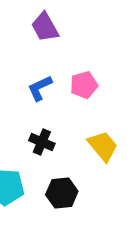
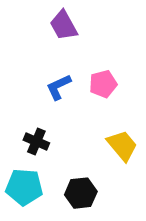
black cross: (42, 142) -> (36, 142), moved

